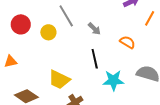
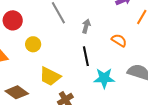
gray arrow: (94, 29) -> (86, 26), turned -120
yellow circle: (48, 32) -> (33, 44), moved

